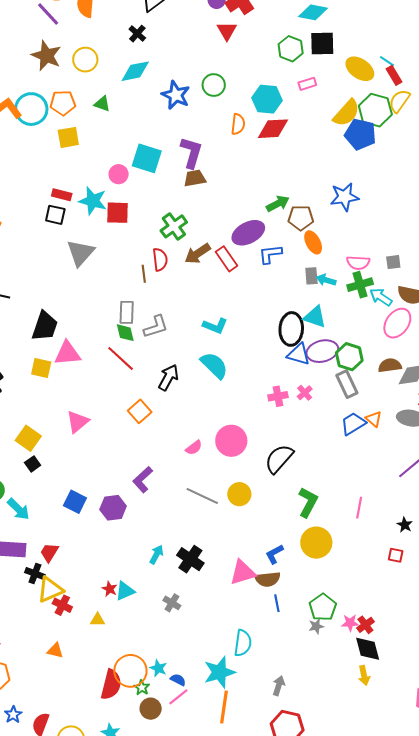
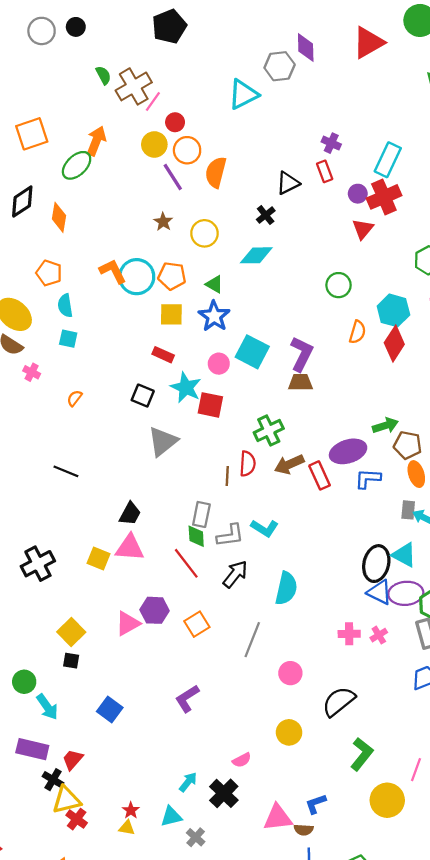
brown star: (46, 56) -> (163, 222), size x0.6
blue star: (176, 95) -> (214, 316), moved
red diamond: (273, 129) -> (394, 343), turned -64
red rectangle: (62, 195) -> (163, 355), moved
black trapezoid: (45, 326) -> (130, 514), moved, size x0.7
cyan L-shape: (215, 326) -> (265, 528), moved
cyan semicircle: (214, 365) -> (286, 588), turned 48
black arrow: (168, 377) -> (235, 574), moved
pink circle: (231, 441) -> (290, 673), size x0.7
pink semicircle: (194, 448) -> (242, 760), moved
black square: (33, 464) -> (71, 661), turned 35
gray line: (202, 496) -> (252, 640), moved, turned 76
purple hexagon: (113, 508) -> (155, 610), moved
yellow circle: (316, 543) -> (387, 800), moved
brown semicircle: (268, 579) -> (304, 830), size x0.7
cyan triangle: (125, 591) -> (171, 816), moved
yellow triangle: (98, 620) -> (127, 828), moved

